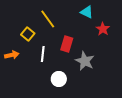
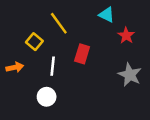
gray star: (85, 61) -> (130, 75), moved
white circle: (59, 79) -> (47, 97), moved

